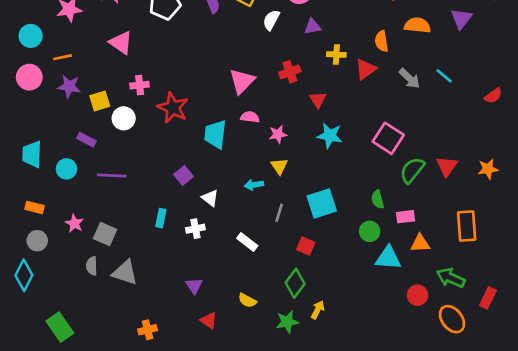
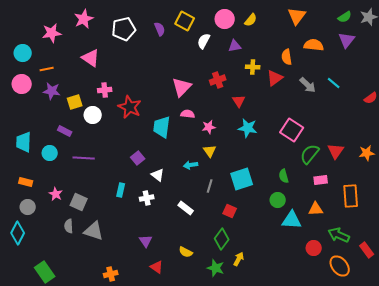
pink rectangle: (405, 217) -> (321, 180), moved
red rectangle: (488, 298) -> (367, 250), turned -63
green star: (287, 322) -> (216, 268), turned 30

